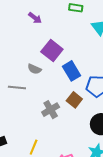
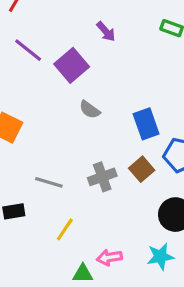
purple square: (52, 50) -> (72, 65), moved
gray line: (17, 87) -> (49, 182), moved

